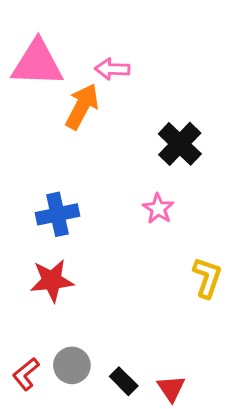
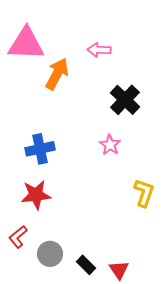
pink arrow: (112, 69) -> (99, 50), moved
red L-shape: (26, 374) -> (18, 237), moved

